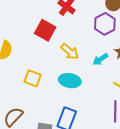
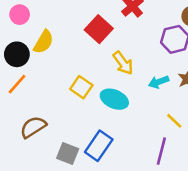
yellow square: (33, 78) -> (81, 87), moved

